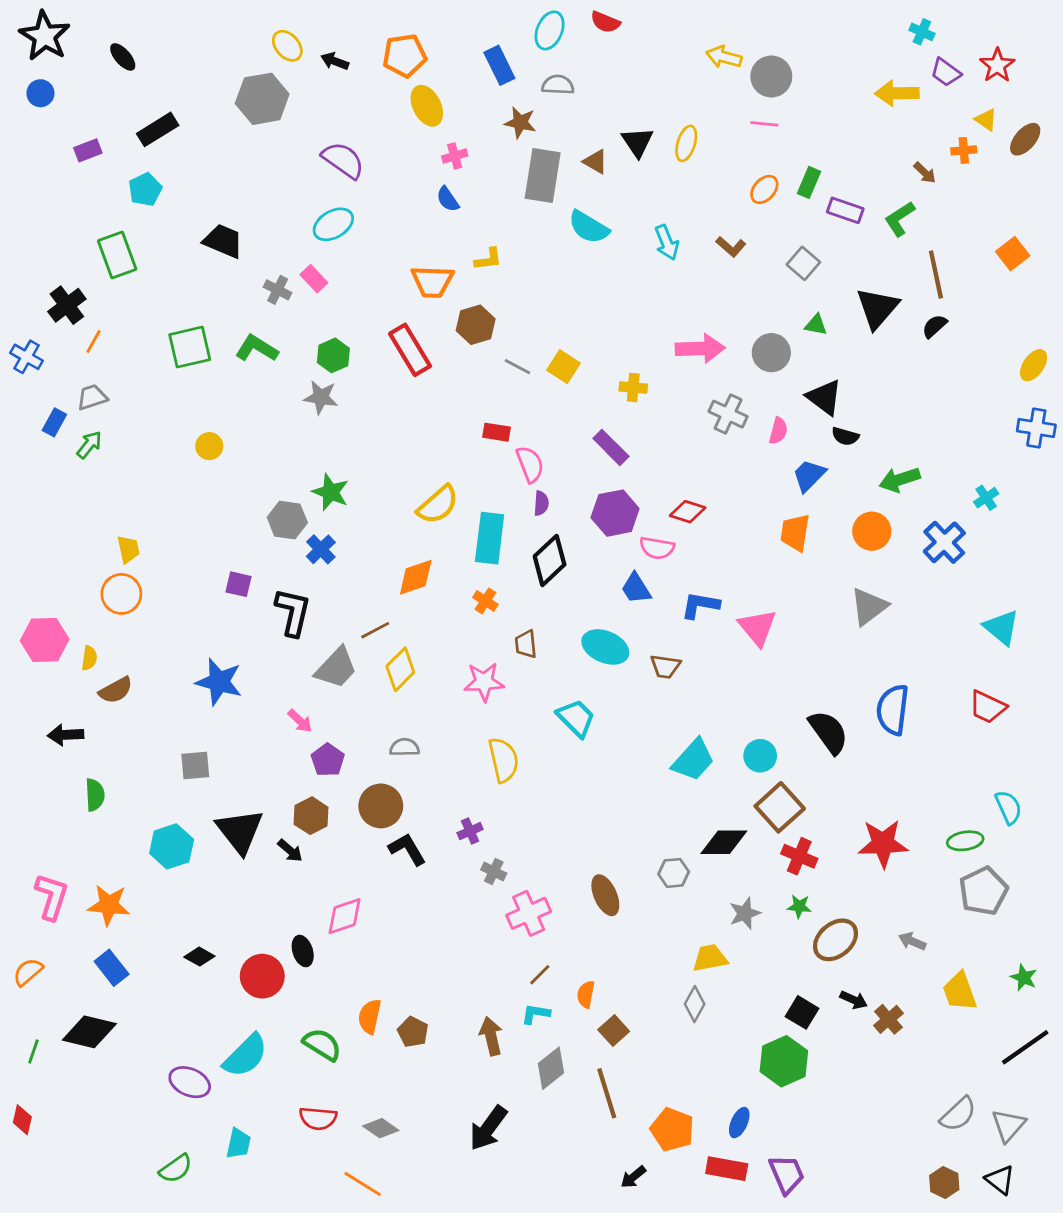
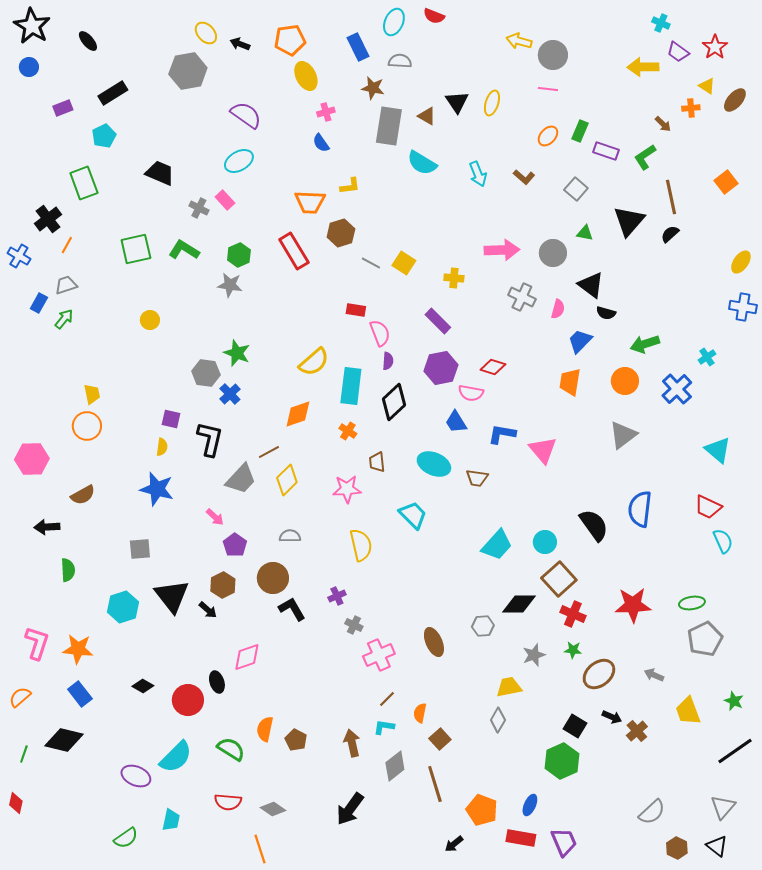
yellow semicircle: (89, 658) -> (162, 447), moved
cyan semicircle: (1008, 807) -> (723, 541), moved
gray semicircle: (958, 1114) -> (652, 812), moved
orange line: (363, 1184) -> (260, 849), turned 40

